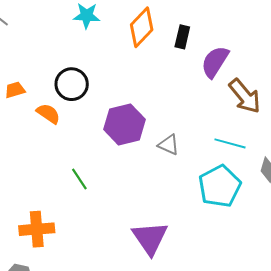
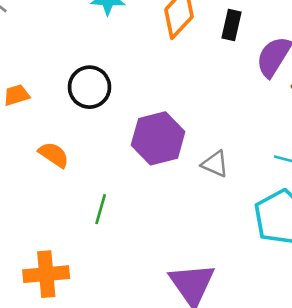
orange semicircle: (48, 114) -> (54, 155), moved
green line: (79, 179) -> (101, 209), turned 50

